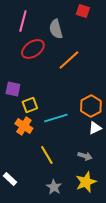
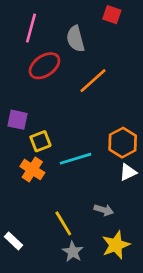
yellow line: (47, 155) -> (63, 223), moved
gray arrow: (85, 156) -> (104, 210), moved

